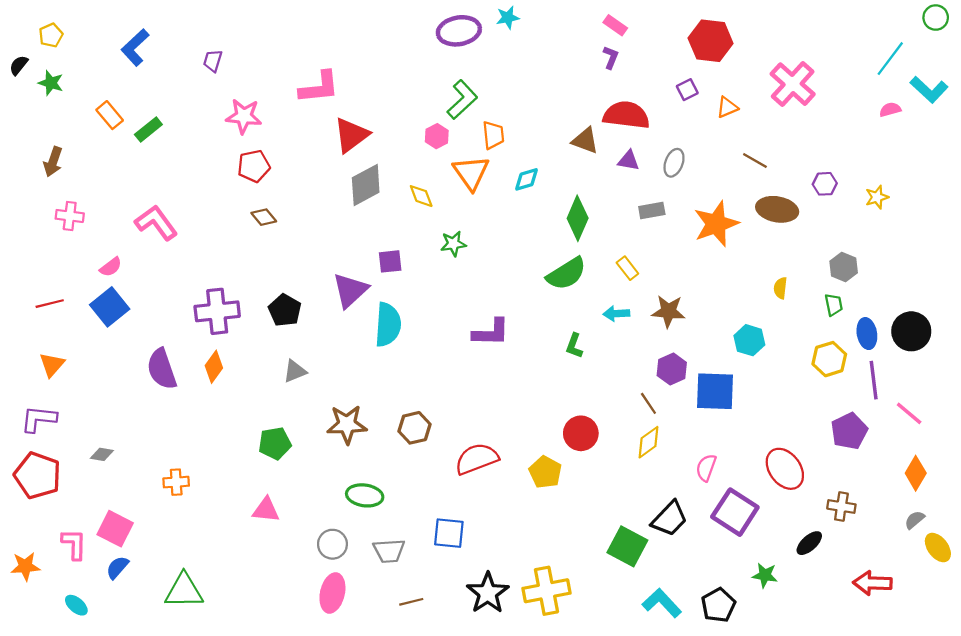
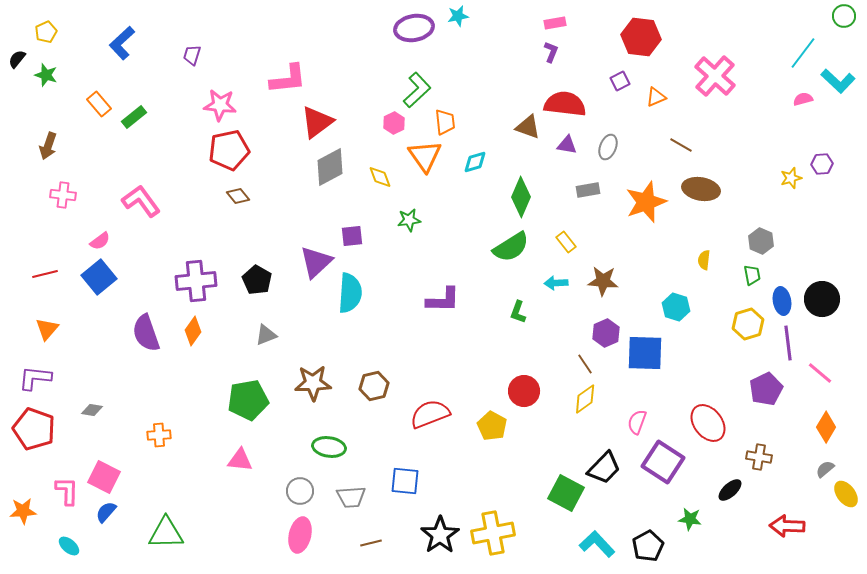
pink rectangle: (615, 25) -> (555, 23), turned -45
red pentagon: (254, 166) -> (229, 150), size x1.4
purple hexagon: (825, 184) -> (822, 164), moved
green pentagon: (275, 443) -> (248, 400), size x1.4

